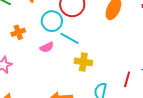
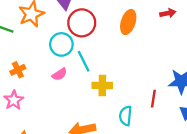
orange cross: (18, 32) -> (18, 70), moved
cyan line: (69, 38) -> (84, 61), turned 42

